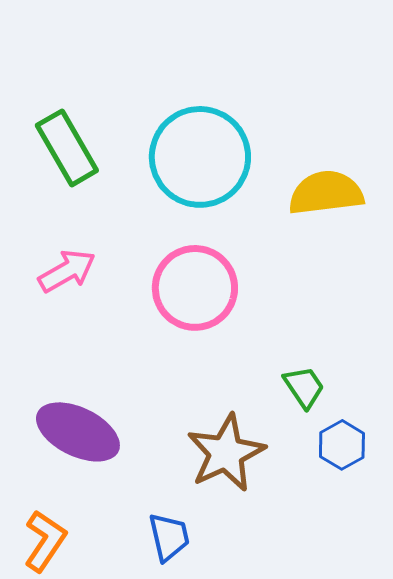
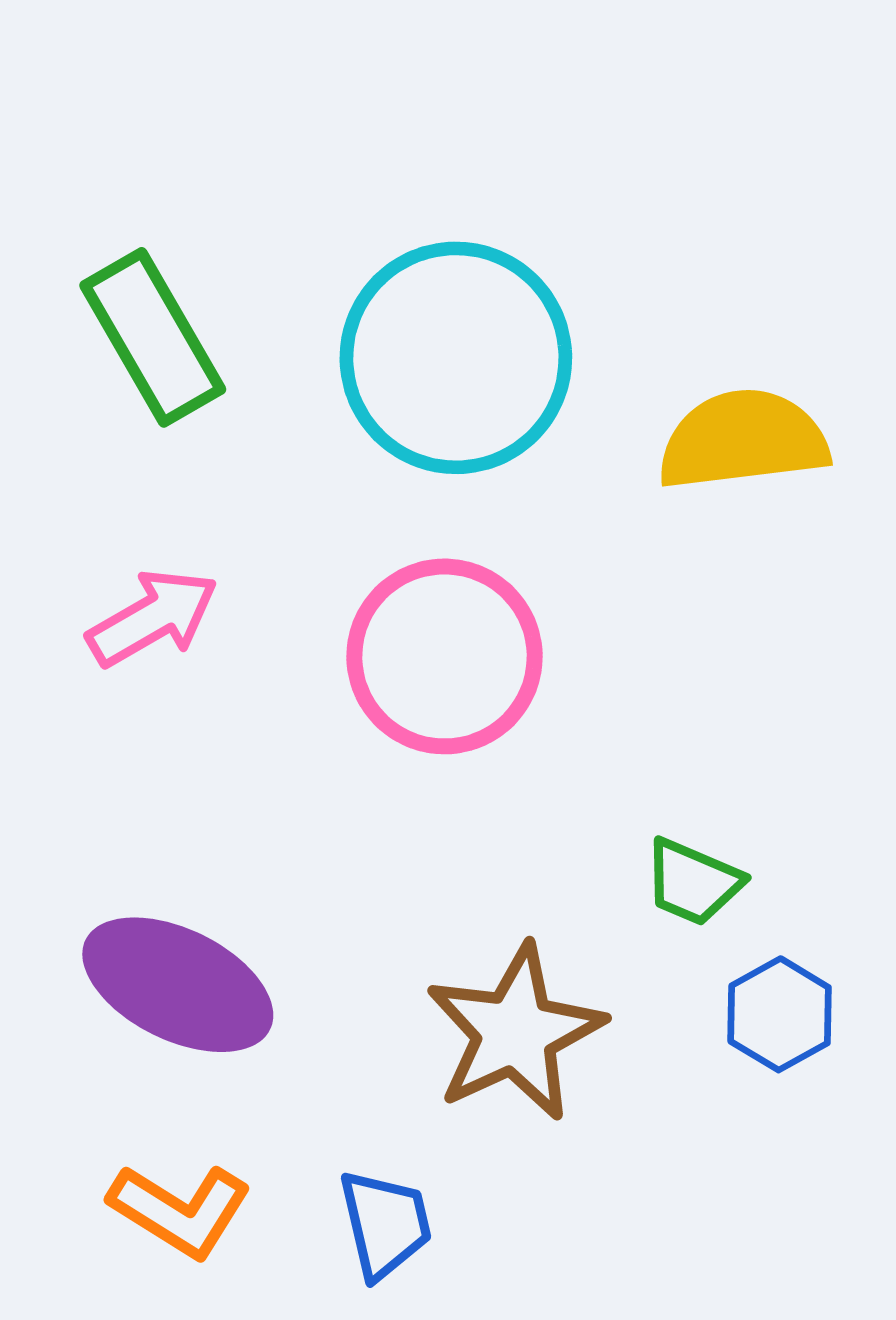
green trapezoid: (304, 387) -> (693, 882), turned 147
orange L-shape: (45, 541) -> (180, 1210), moved, turned 88

